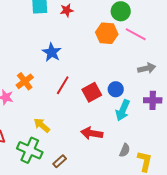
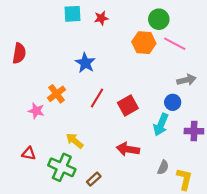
blue circle: (116, 89) -> (173, 102), moved
purple cross: (153, 100) -> (194, 131), moved

